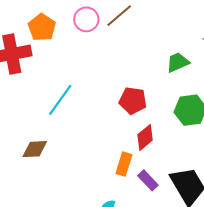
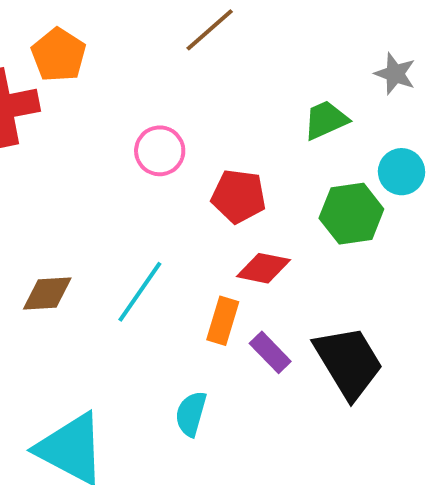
pink circle: (86, 19) -> (160, 151), moved
cyan line: (60, 100) -> (140, 292), moved
red diamond: (145, 137) -> (263, 268), turned 52

